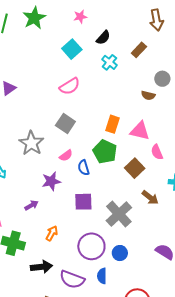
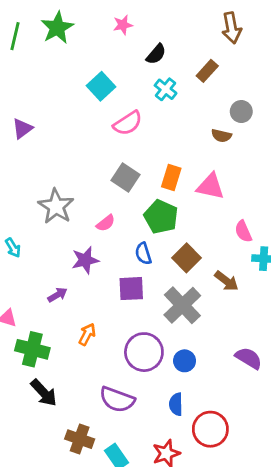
cyan square: (72, 49) -> (101, 86), moved
pink semicircle: (70, 86) -> (128, 123), moved
gray square: (65, 124) -> (126, 178), moved
pink semicircle: (157, 152) -> (243, 231), moved
blue semicircle: (84, 168) -> (143, 254), moved
brown square: (135, 168) -> (186, 258), moved
black arrow: (41, 267) -> (44, 393), moved, turned 55
blue semicircle: (102, 276) -> (176, 404), moved

